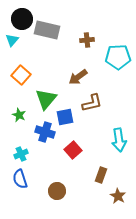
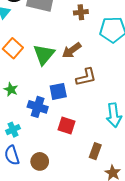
green triangle: (46, 99) -> (44, 54), moved
red square: (73, 150) -> (66, 125), turned -30
brown circle: (57, 191) -> (40, 161), moved

